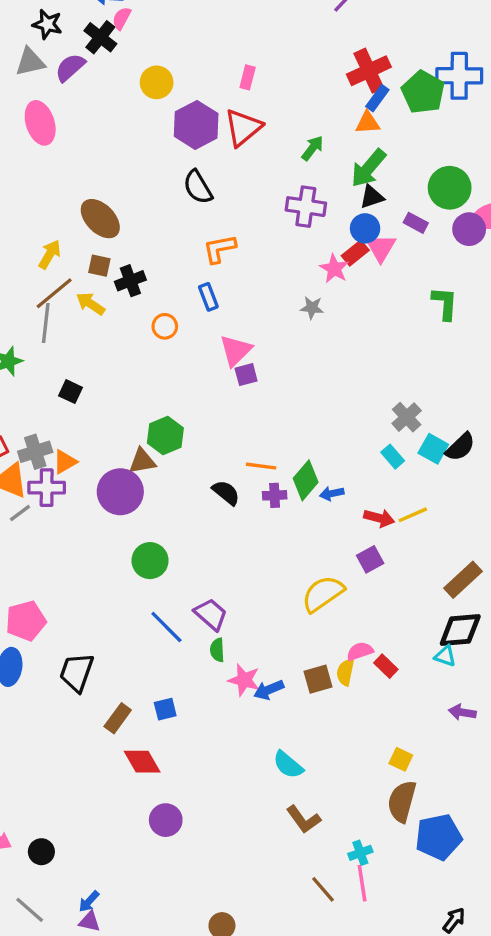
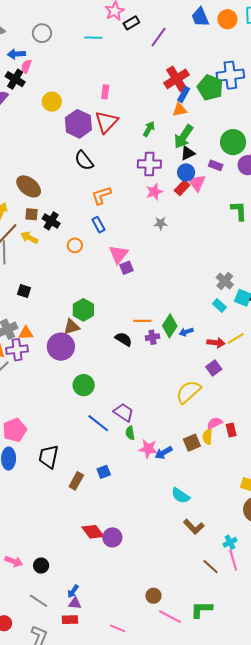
pink star: (334, 269) -> (154, 192), moved, turned 30
black cross: (130, 281) -> (51, 221), turned -30
orange triangle: (65, 462) -> (26, 333), turned 35
red rectangle: (386, 666) -> (231, 430), turned 40
red diamond: (142, 762) -> (93, 532), moved

